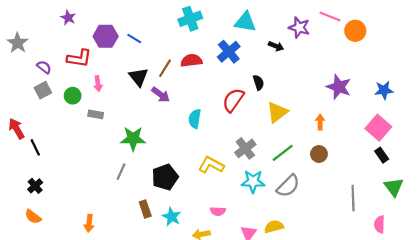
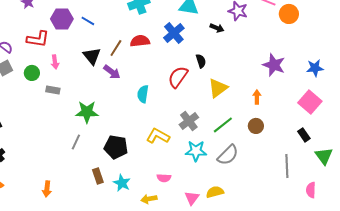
black rectangle: (382, 155) -> (304, 135), moved
black pentagon: (165, 177) -> (116, 147), turned 30

